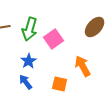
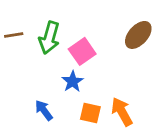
blue star: (29, 61) -> (73, 82), moved
orange arrow: (83, 66) -> (122, 112), moved

